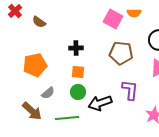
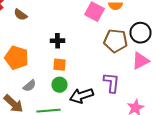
brown pentagon: (121, 53) -> (116, 41), moved
orange pentagon: (35, 65) -> (16, 58), turned 30

